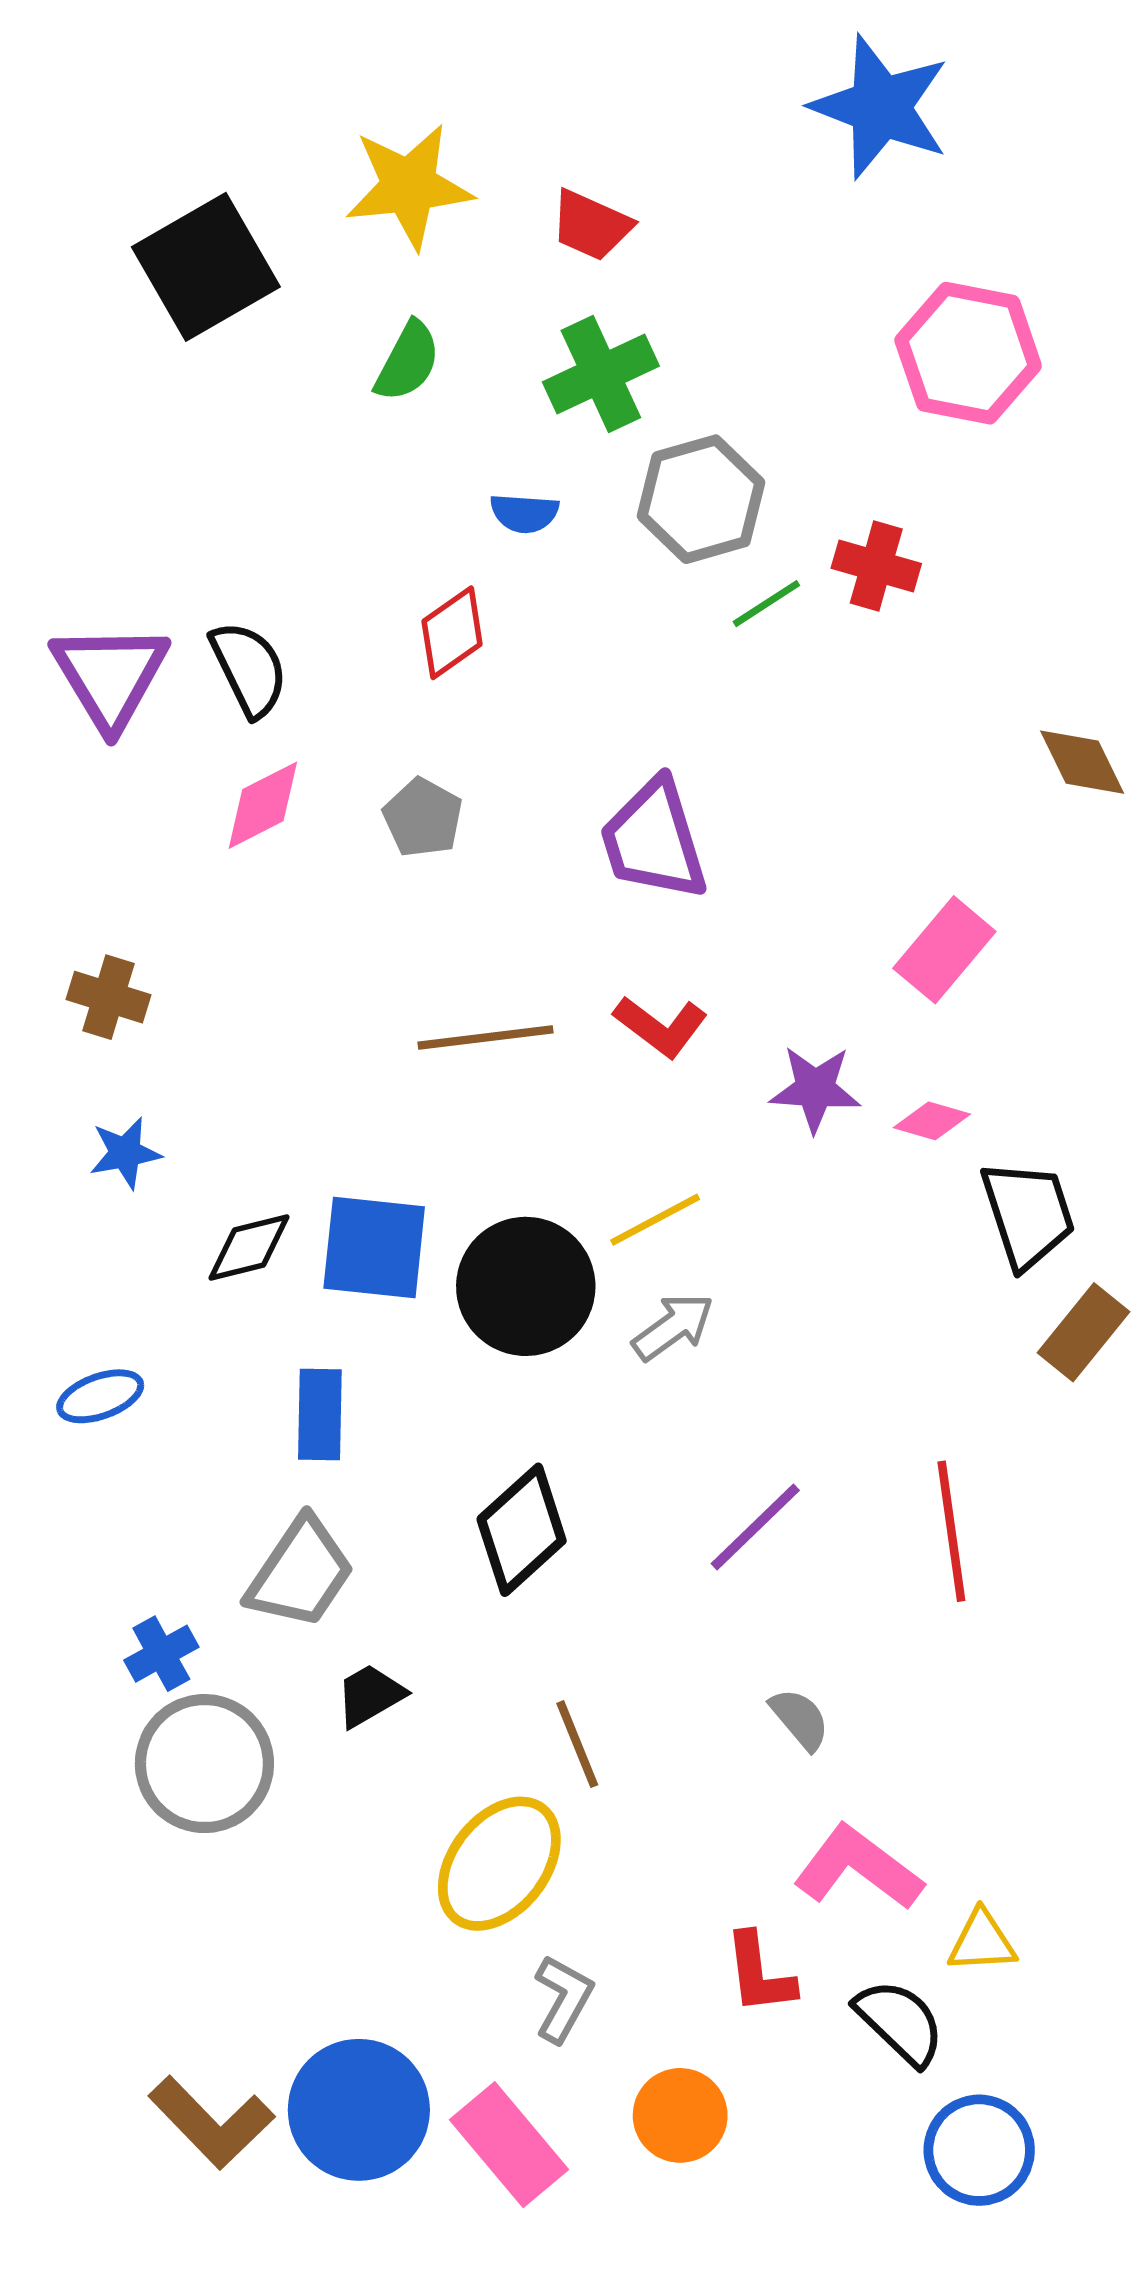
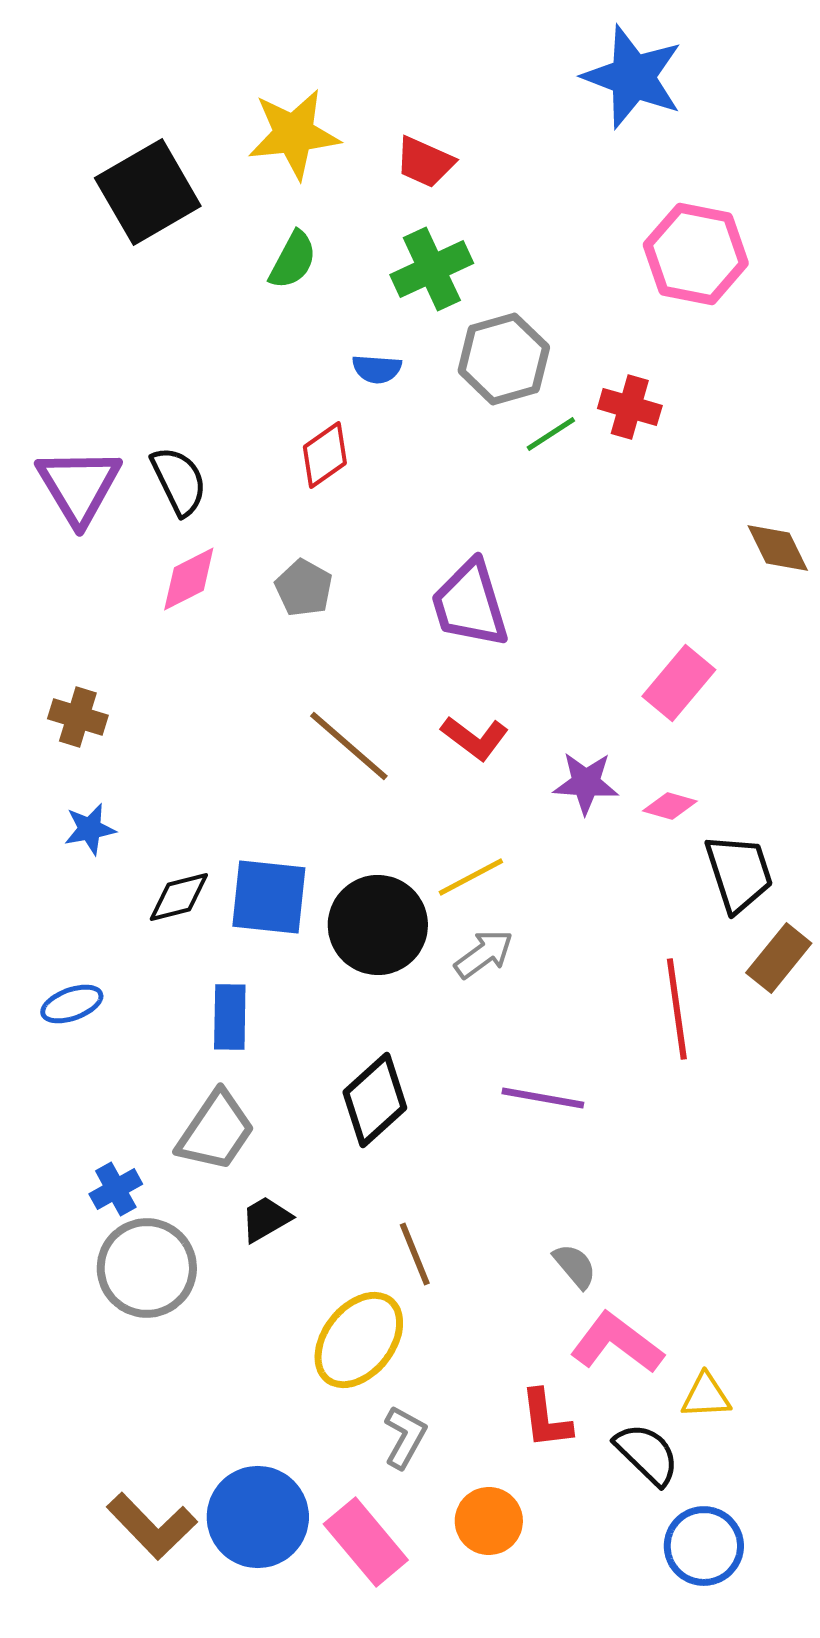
brown line: (485, 1037) -> (349, 746), turned 48
purple line: (755, 1527) -> (543, 1098), turned 54
red line: (951, 1531) -> (677, 1009), moved
gray semicircle: (800, 1719) -> (575, 1266), moved

